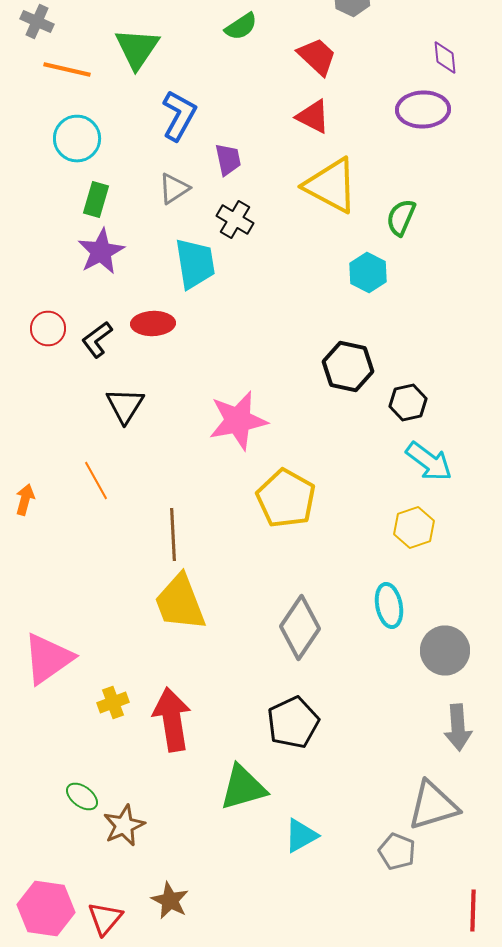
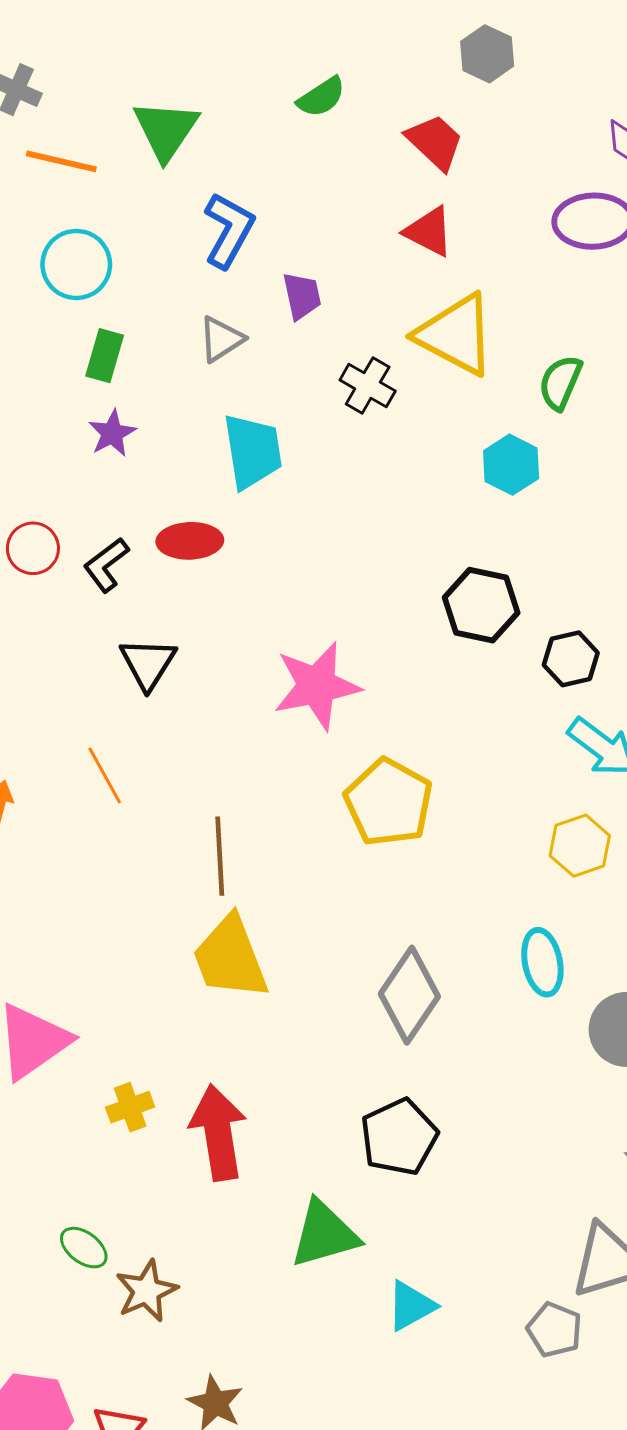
black cross: (235, 220) -> (368, 385), moved
purple star: (101, 252) -> (112, 433), size x0.7

